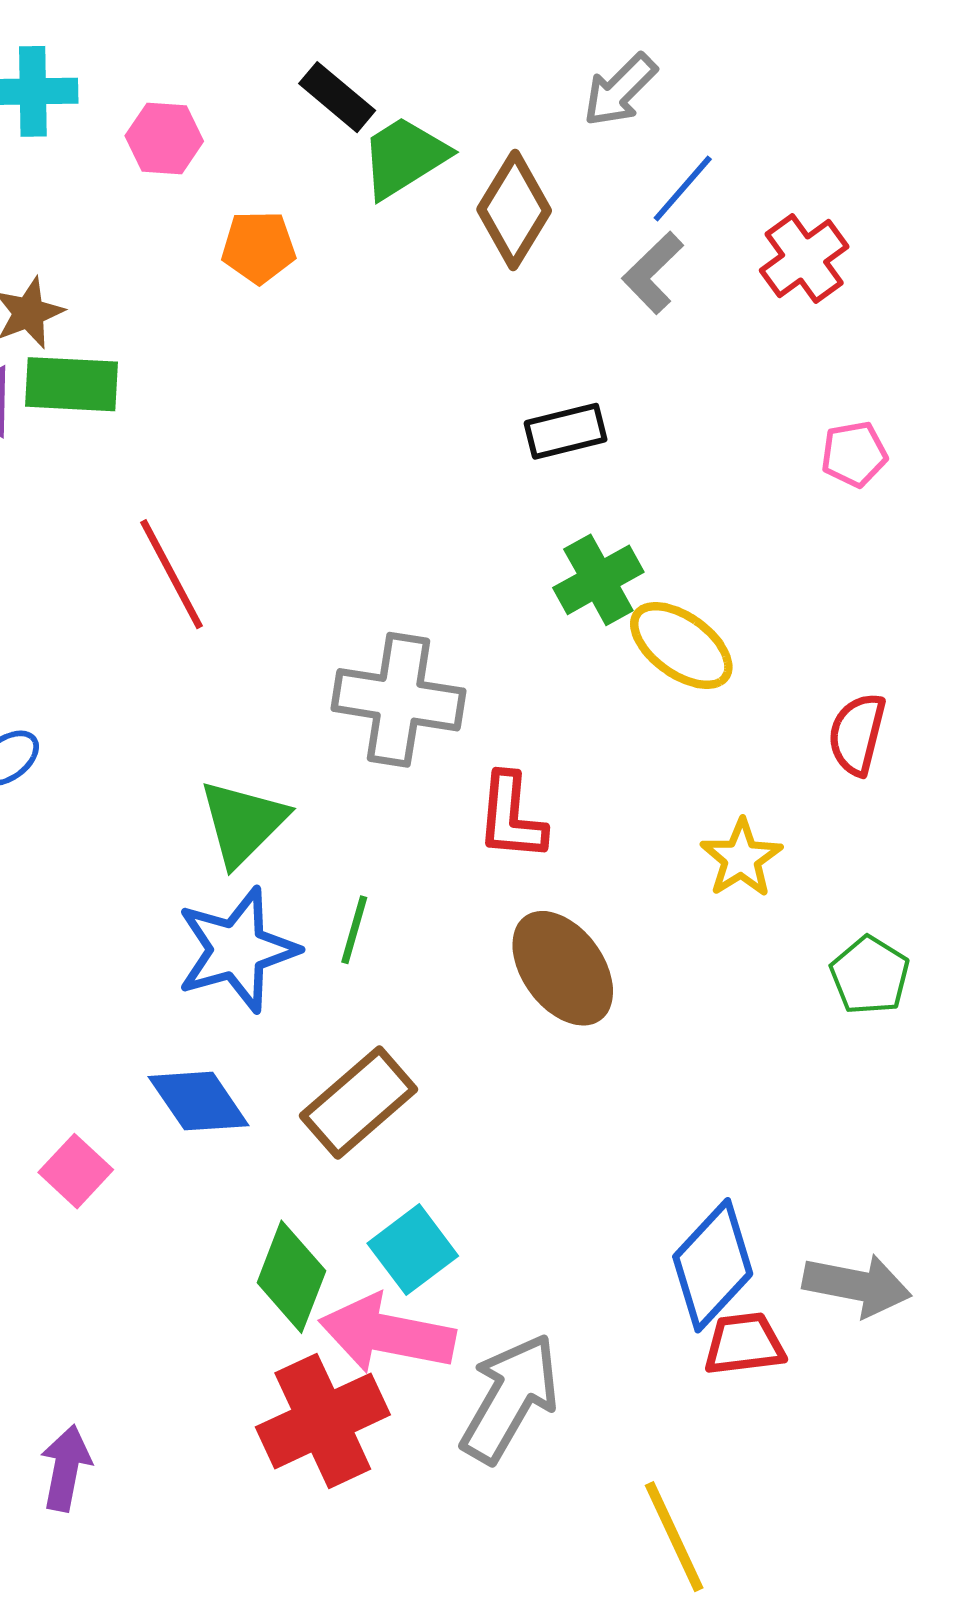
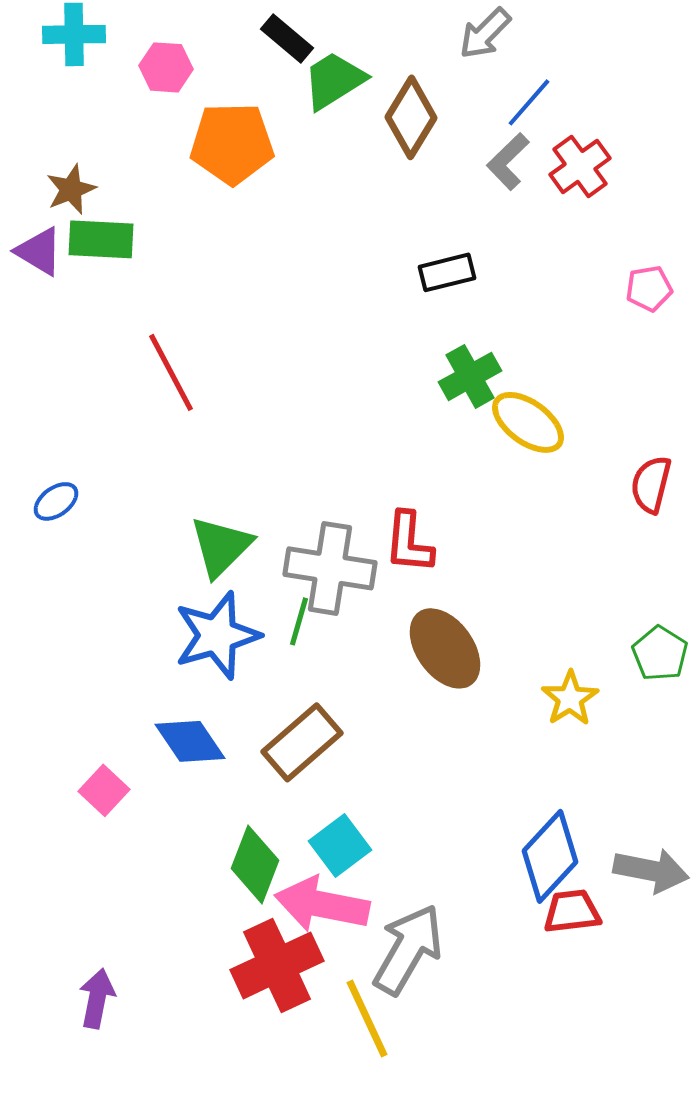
orange pentagon: (259, 247) -> (232, 143), size x1.6
red cross: (804, 258) -> (580, 166), moved
gray cross: (399, 700) -> (330, 568), moved
yellow star: (741, 858) -> (570, 698), moved
yellow line: (674, 1537) -> (367, 1018), moved

